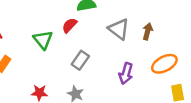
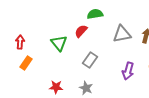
gray triangle: (119, 29) -> (122, 34), turned -48

